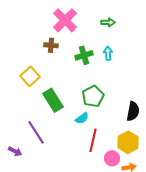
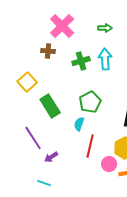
cyan arrow: (108, 53) -> (105, 59), size x1.5
cyan semicircle: (82, 118) -> (79, 124), turned 144
purple arrow: (15, 151) -> (51, 157), moved, turned 120

